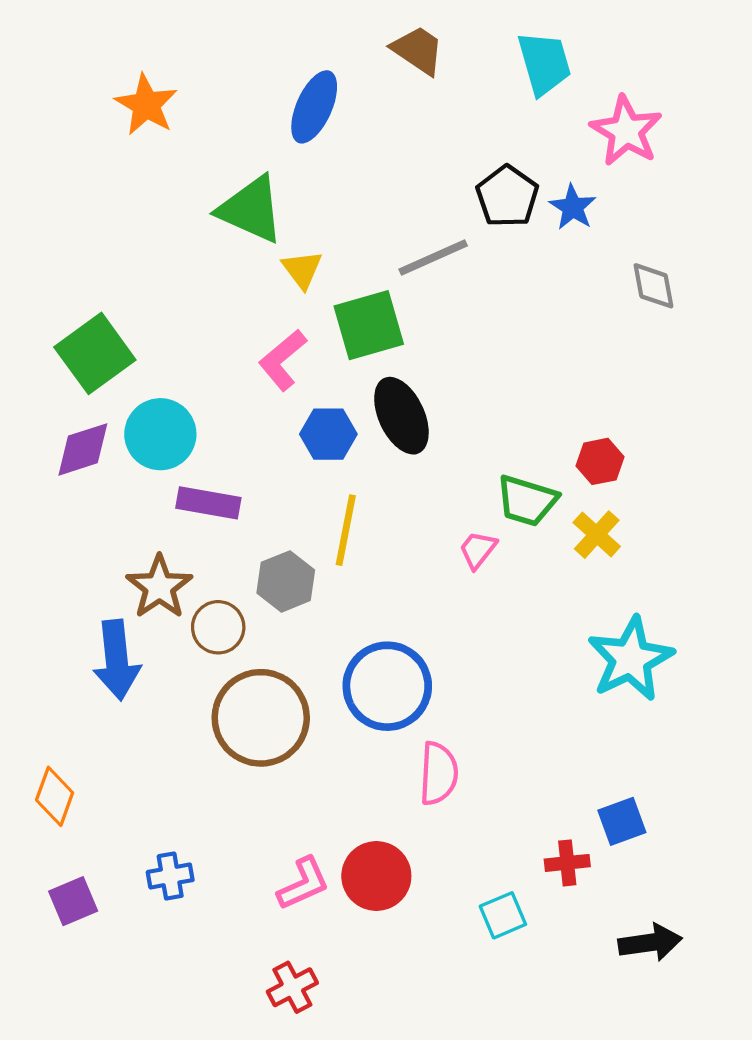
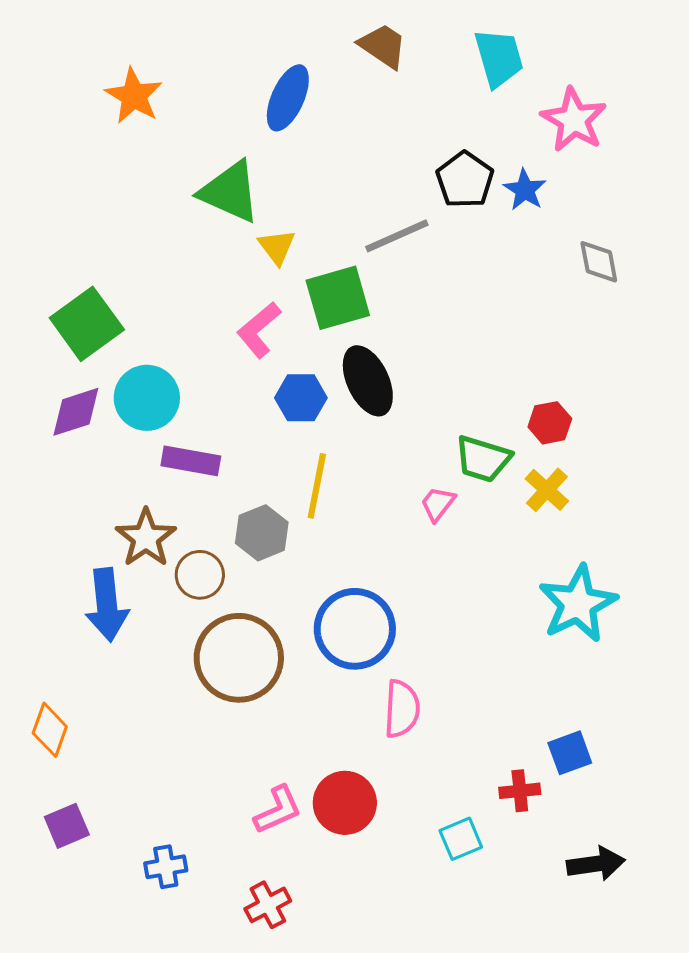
blue cross: (170, 876) -> (166, 867), moved

